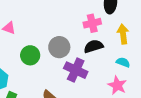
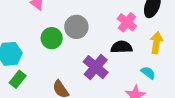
pink cross: (92, 23) -> (127, 22), turned 36
gray circle: (59, 47) -> (76, 27), moved

